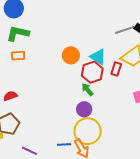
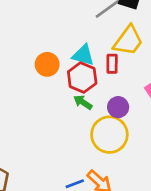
purple circle: (84, 109) -> (118, 107), moved
yellow circle: (88, 131) -> (109, 135), moved

